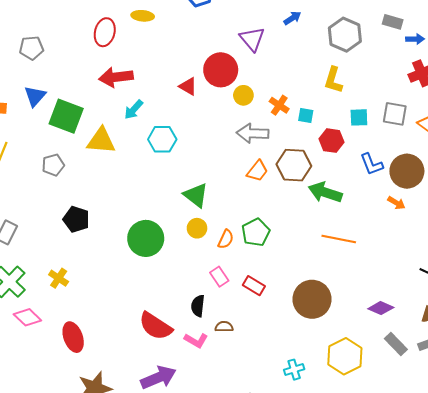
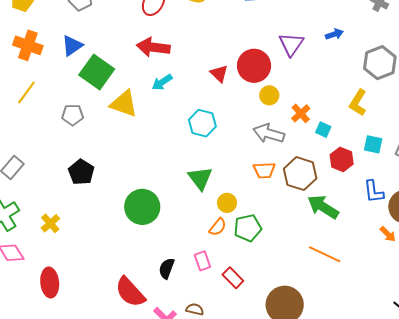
cyan hexagon: (162, 139) -> (202, 123), moved
orange trapezoid: (257, 171) -> (264, 170), turned 35
yellow circle: (197, 228) -> (227, 203), moved
black semicircle: (198, 306) -> (167, 268), moved

